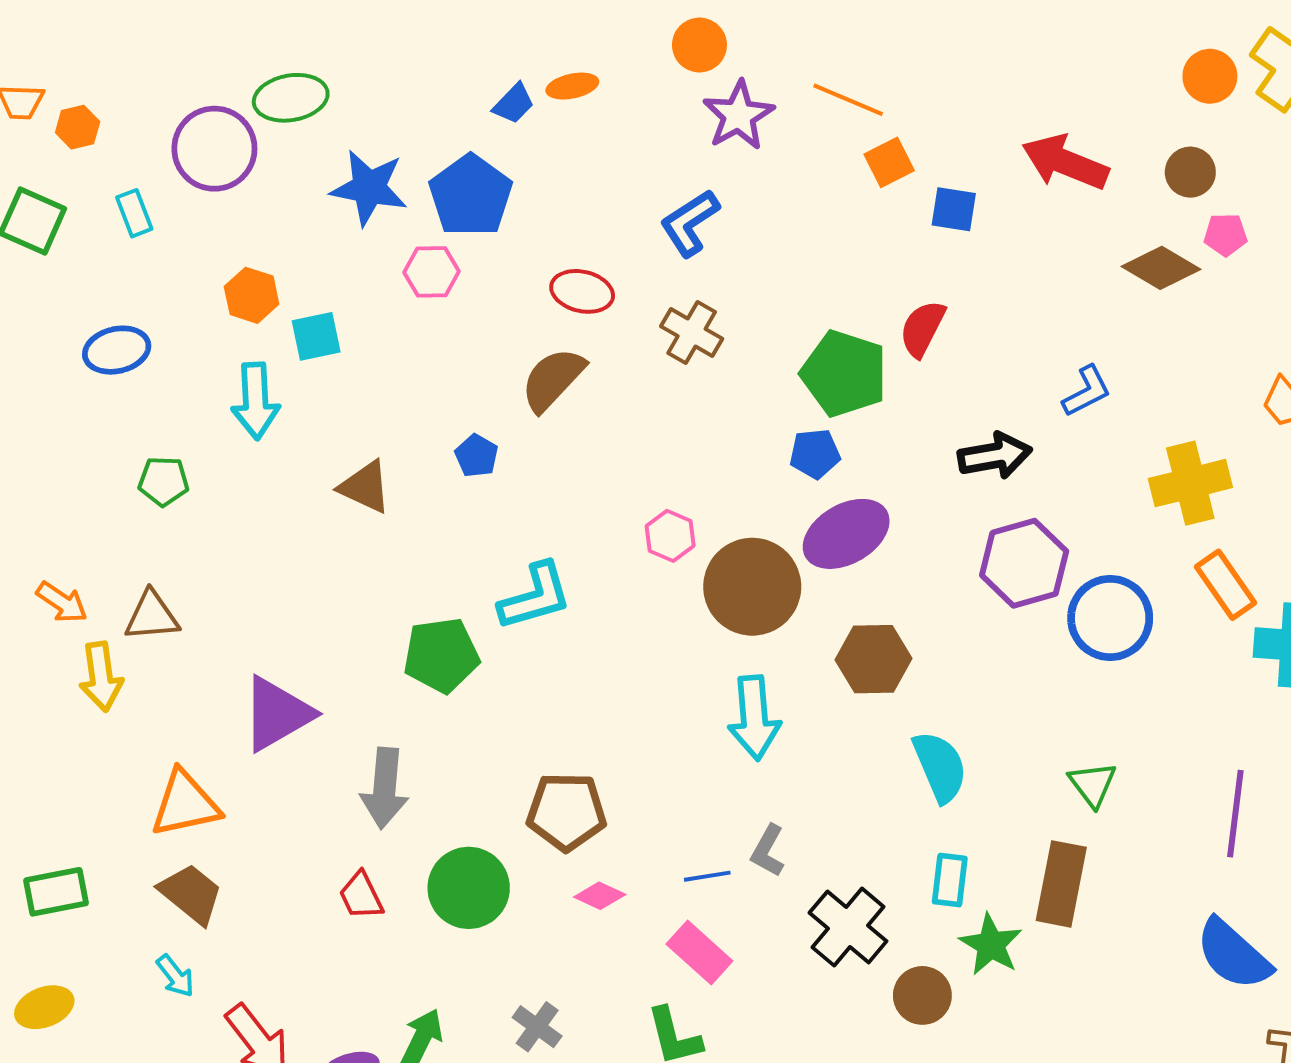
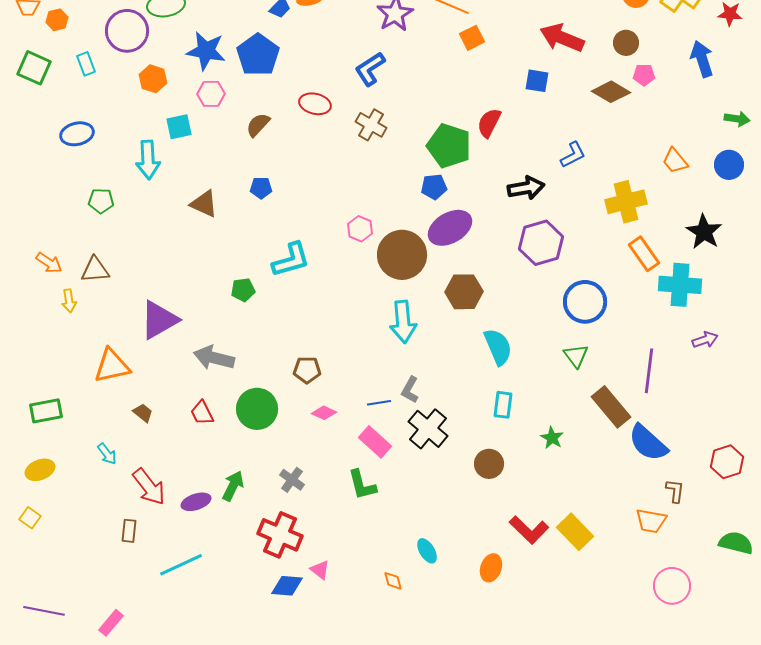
blue square: (954, 209) -> (537, 81), moved
pink hexagon: (432, 272) -> (211, 94), moved
orange hexagon: (252, 295) -> (153, 79), moved
brown semicircle: (553, 379) -> (258, 125), moved, size x0.7
blue pentagon: (476, 456) -> (261, 188), turned -30
blue circle: (1110, 618) -> (585, 302), moved
green pentagon: (441, 655) -> (243, 290), size x0.6
yellow arrow: (101, 677) -> (69, 301), size x0.7
gray arrow: (385, 788) -> (214, 358), turned 99
brown pentagon: (566, 812) -> (307, 370), size x0.7
brown rectangle: (1061, 884) -> (611, 407), moved, turned -51
brown trapezoid: (191, 894) -> (143, 413), moved, size x0.6
black cross: (848, 927) -> (428, 429), moved
green star: (991, 945) -> (552, 438), moved, size x0.7

